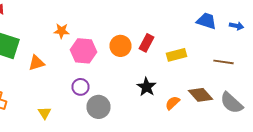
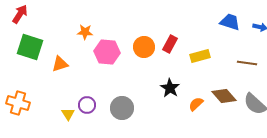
purple circle: (80, 87) -> (87, 105), moved

